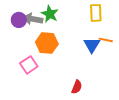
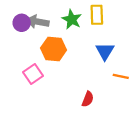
yellow rectangle: (96, 13) -> (97, 15), moved
green star: (50, 14) -> (72, 19), moved
orange line: (106, 40) -> (121, 76), moved

